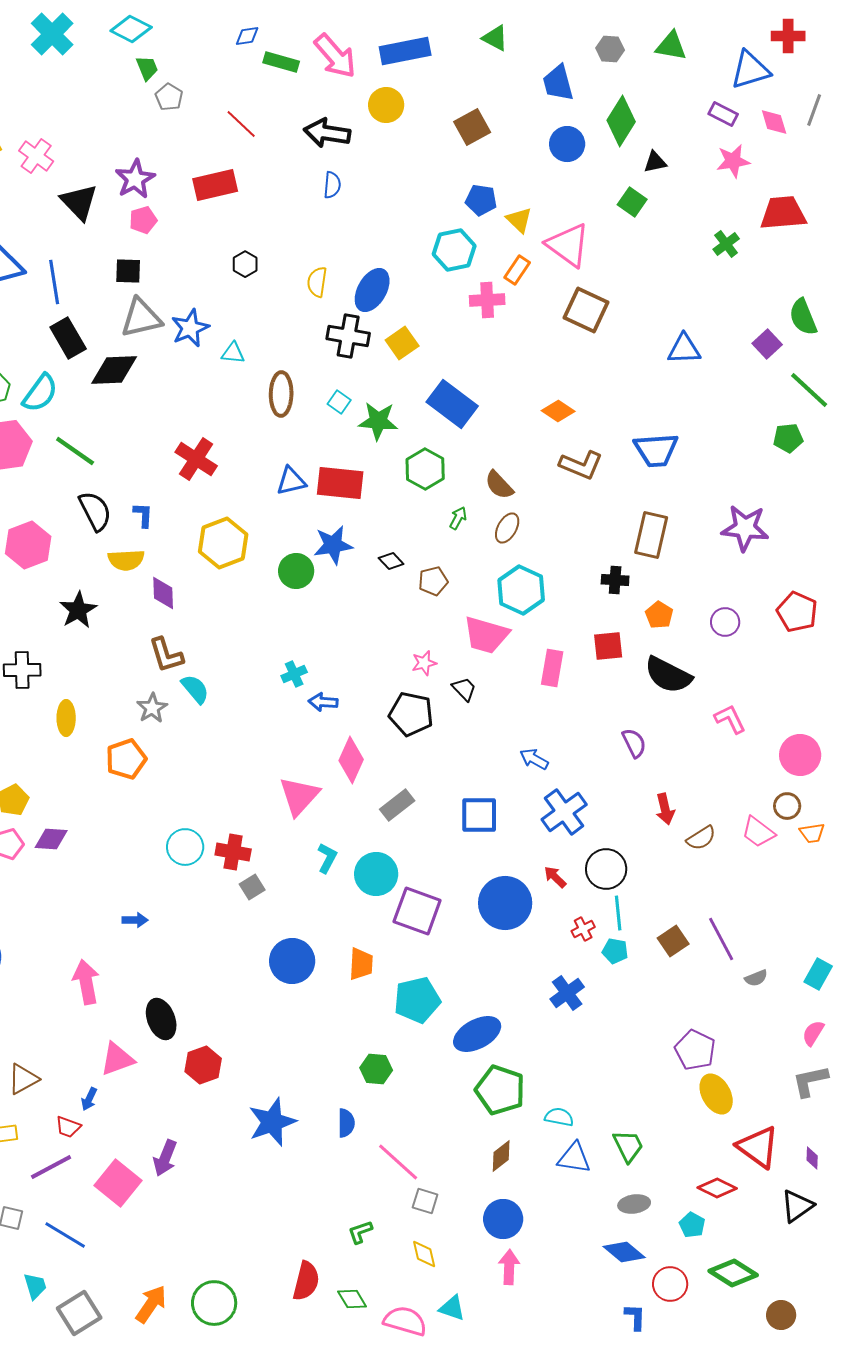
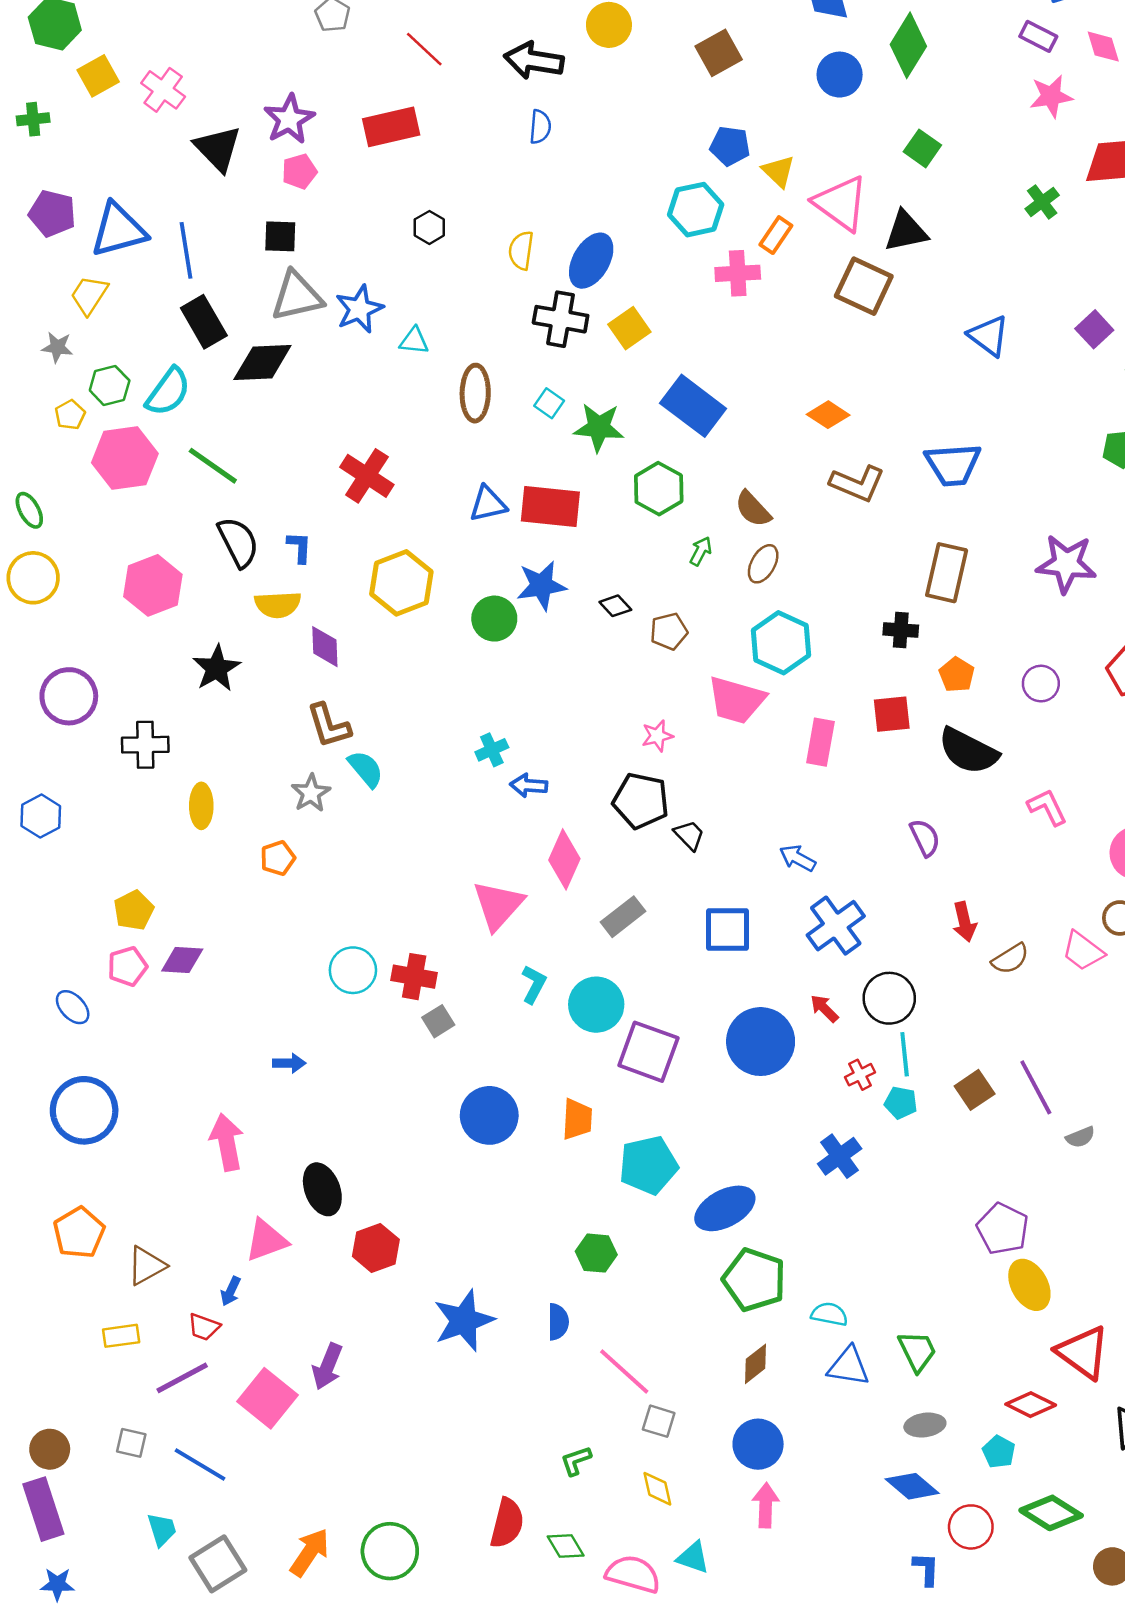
black triangle: (655, 162) -> (906, 231), moved, size x1.5
blue triangle: (684, 349) -> (989, 336), turned 39
black trapezoid: (464, 689) -> (689, 835), moved
orange pentagon: (126, 759) -> (278, 858), size x0.7

